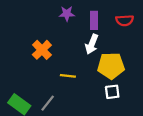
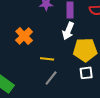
gray line: (48, 103) -> (51, 78), moved

